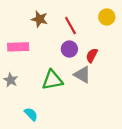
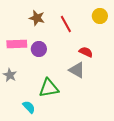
purple circle: (69, 49) -> (39, 49), moved
red semicircle: (92, 55) -> (86, 52), turned 88
green triangle: (52, 80) -> (49, 88), moved

